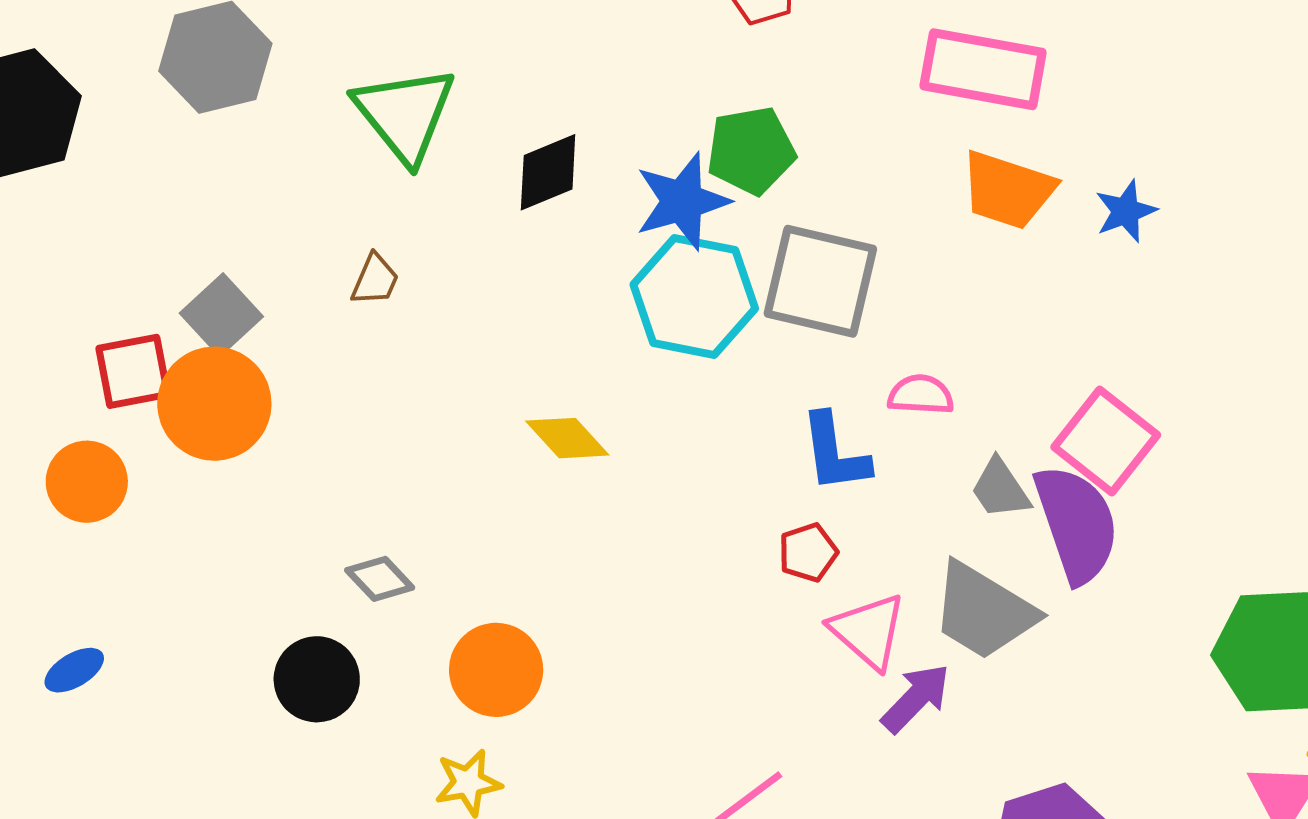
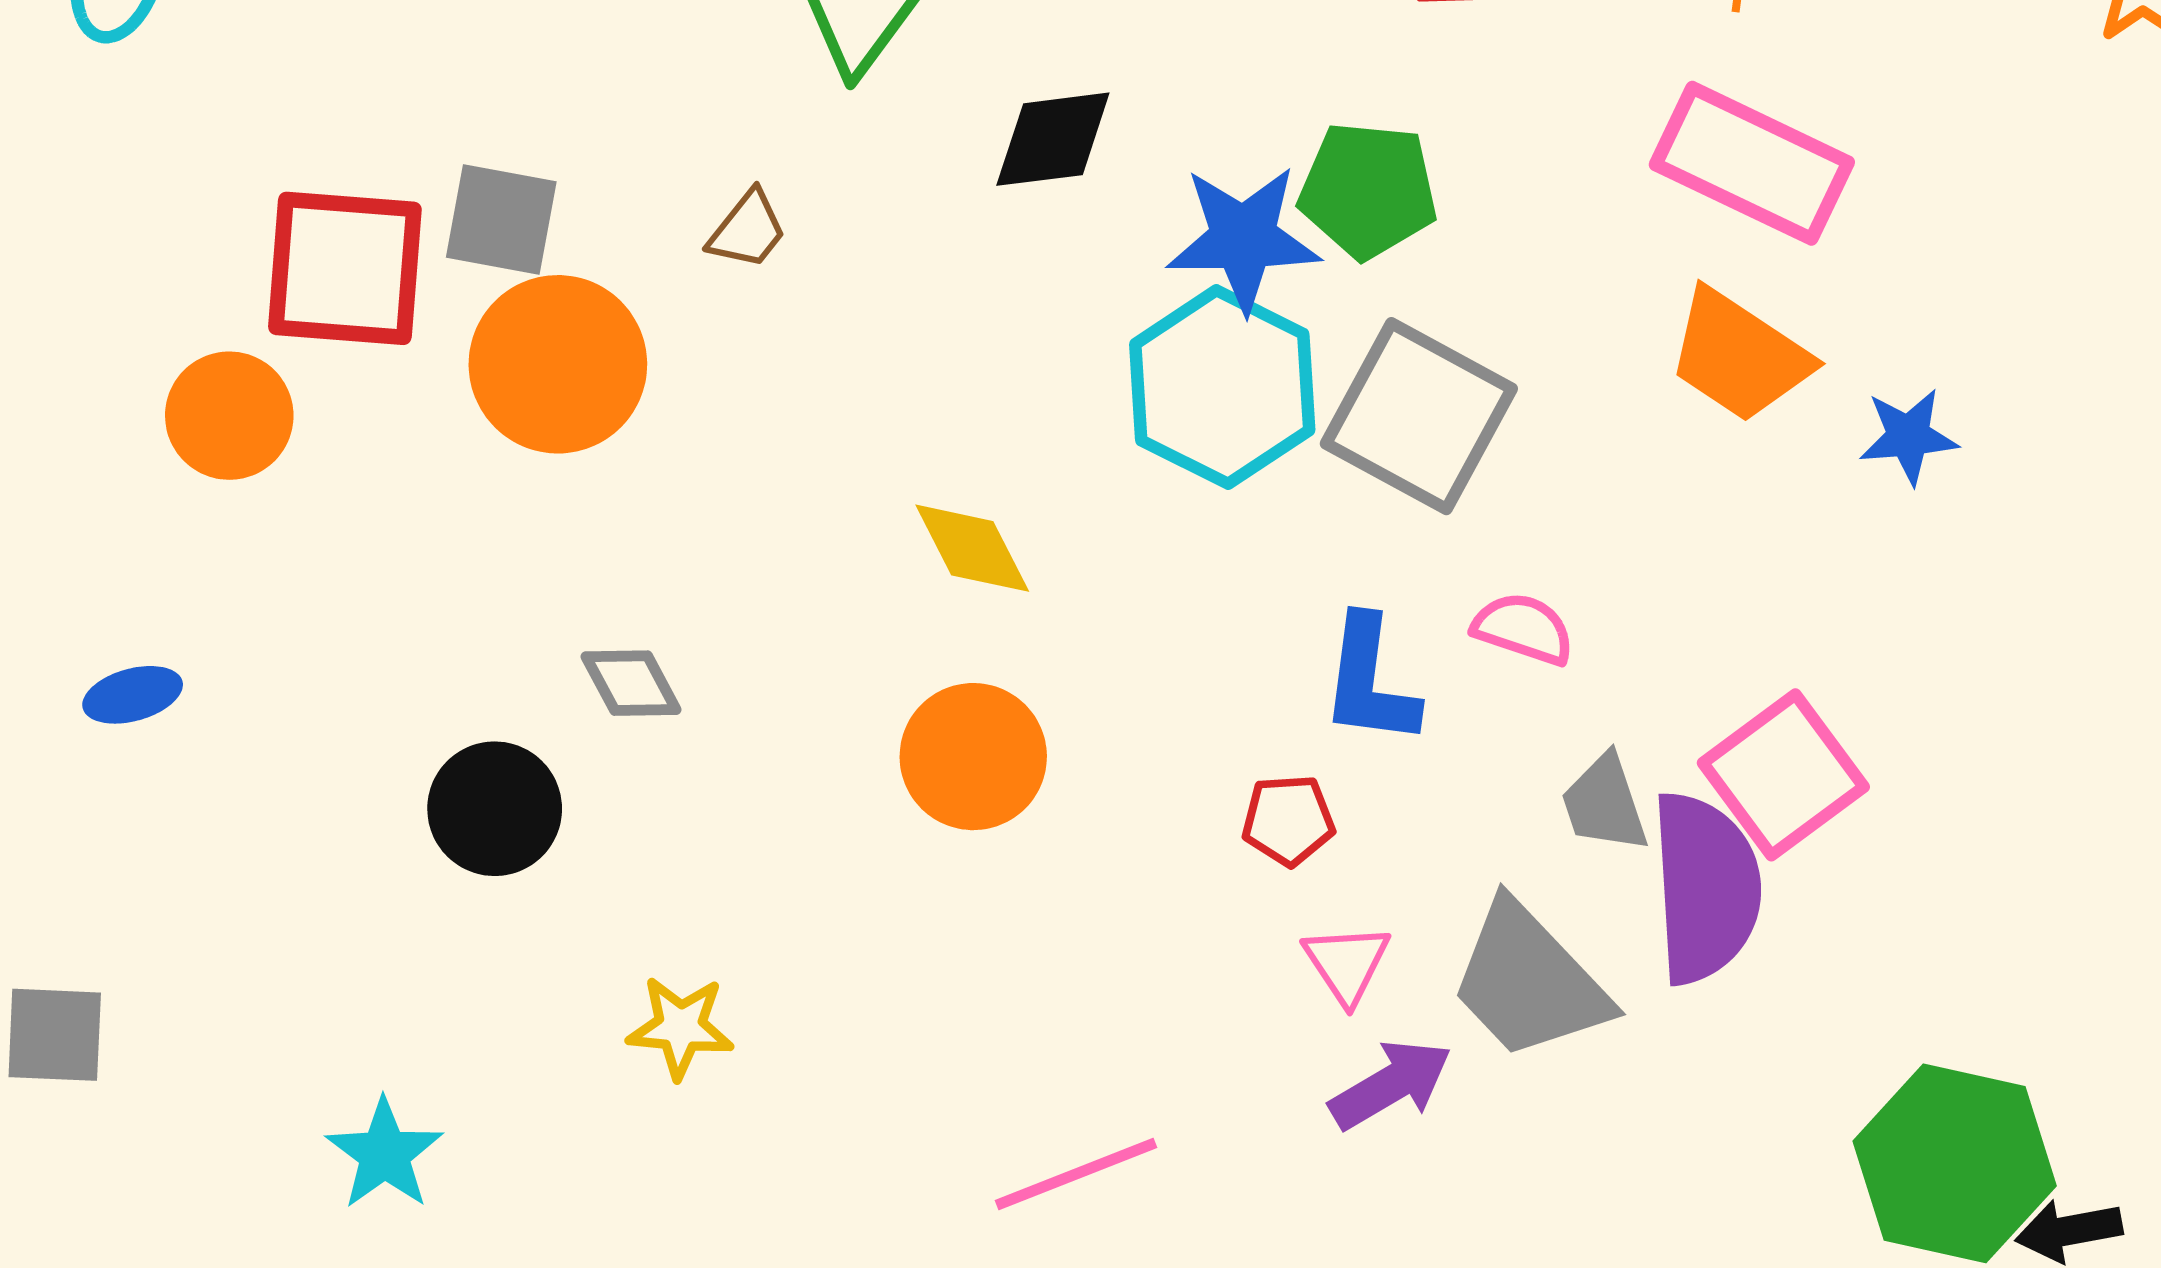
gray square: (221, 315) -> (501, 220), turned 38
red square: (133, 371) -> (345, 268), size x1.4
orange circle: (214, 404) -> (558, 364), moved
pink triangle: (868, 631) -> (1347, 964), size x0.7
orange circle: (496, 670) -> (973, 757), moved

